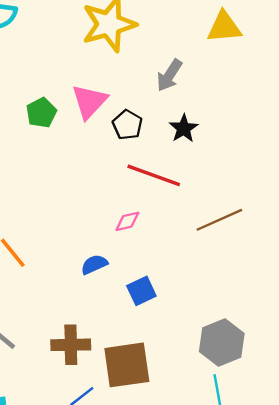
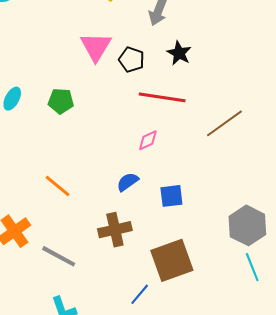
green pentagon: (41, 113) -> (61, 101), moved, turned -30
blue square: (141, 291) -> (171, 196), turned 30
brown cross: (71, 345) -> (115, 230), moved

